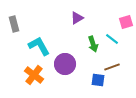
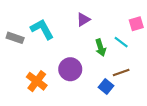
gray rectangle: (14, 24) -> (15, 38), moved, turned -56
cyan L-shape: (39, 46) -> (42, 29), moved
blue square: (98, 80) -> (106, 87), turned 32

